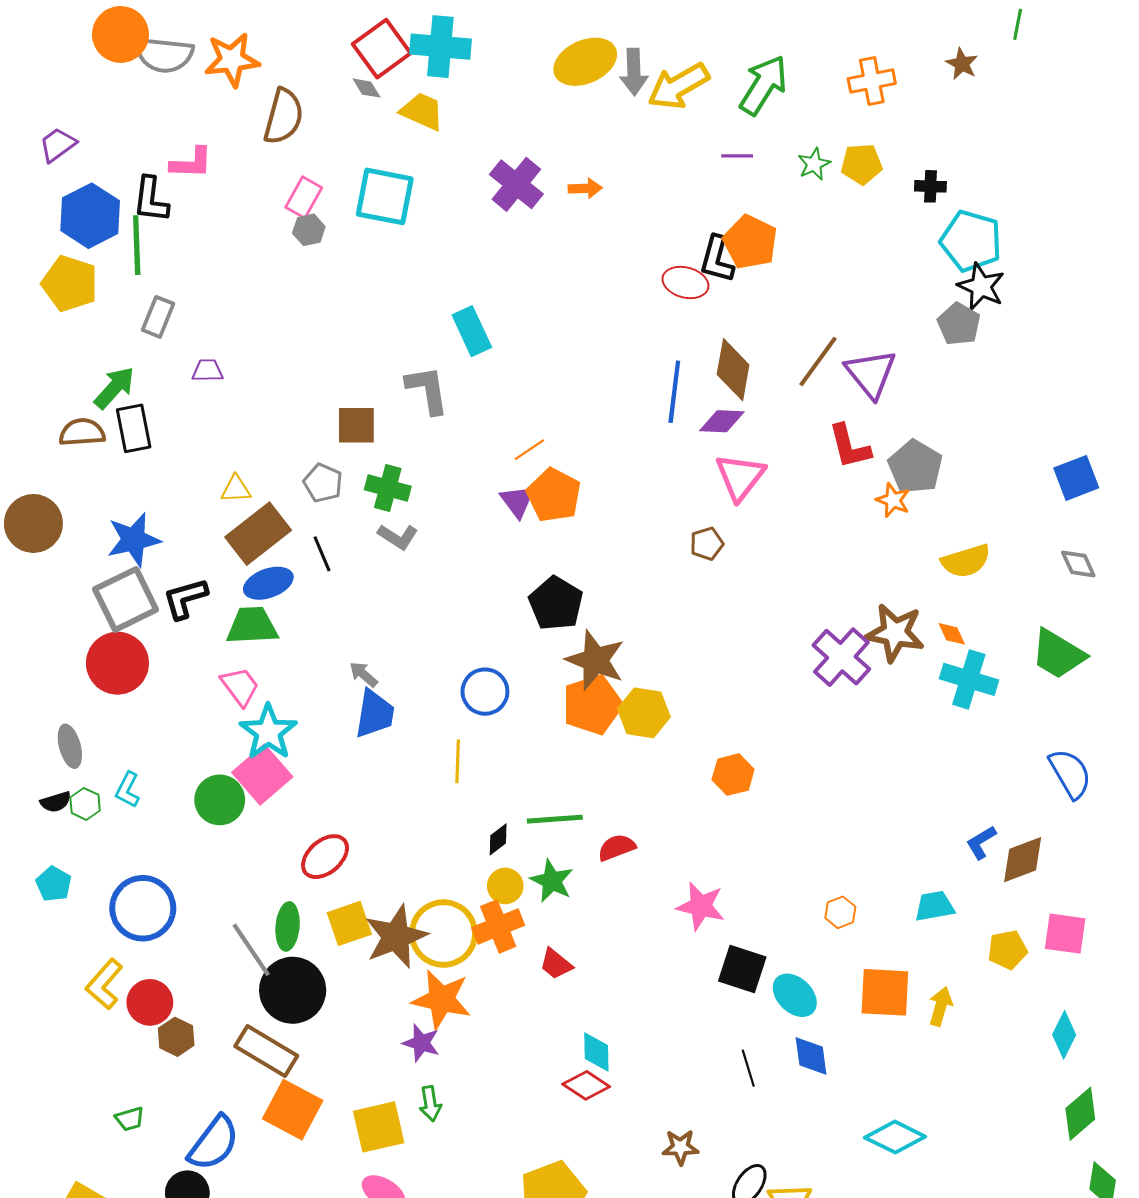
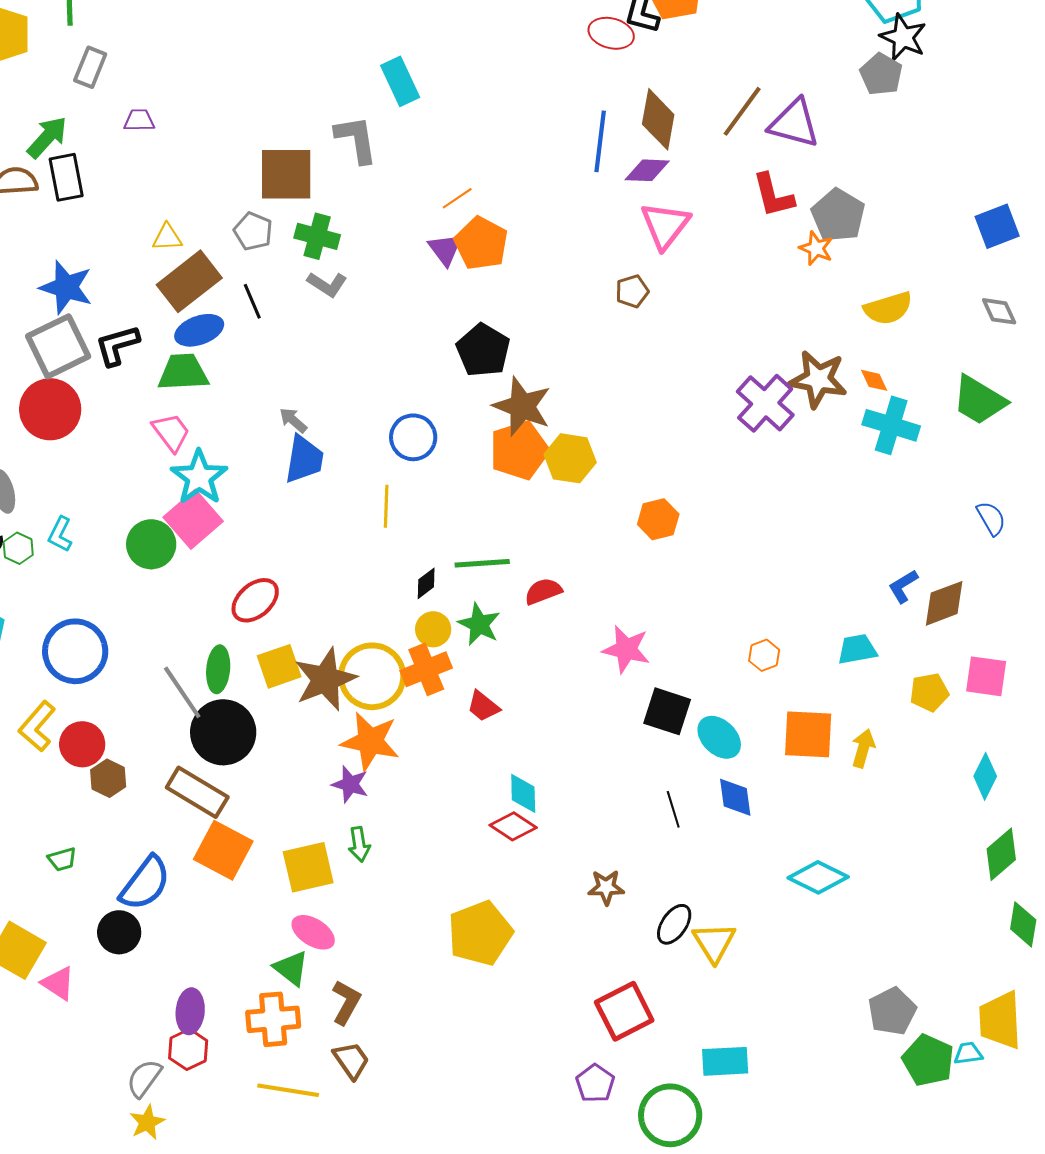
purple triangle: (871, 374) -> (794, 123), turned -36
brown square: (356, 425) -> (286, 174), size x1.4
blue star: (134, 540) -> (66, 287), turned 30
blue semicircle: (1070, 774) -> (991, 518), size x0.7

